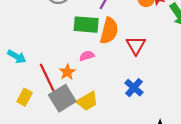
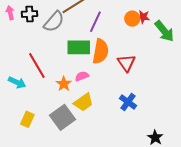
orange star: (67, 72) -> (64, 84), moved
red line: (47, 77) -> (37, 65), moved
yellow trapezoid: (87, 101) -> (84, 102), moved

